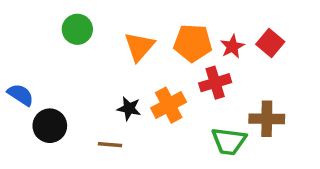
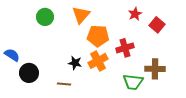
orange pentagon: (193, 43) -> (98, 36), moved
orange triangle: (139, 46) -> (81, 15), moved
red star: (232, 46) -> (135, 14), moved

